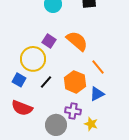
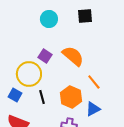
black line: (46, 82) -> (42, 97), turned -56

